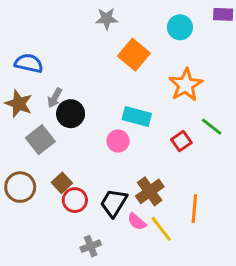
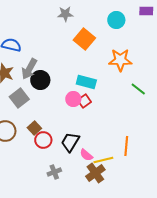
orange star: (186, 85) -> (120, 60), turned 30
gray arrow: (55, 98) -> (29, 69), size x1.5
red square: (181, 141) -> (84, 101), moved
brown cross: (150, 191) -> (95, 173), moved
yellow line: (161, 229) -> (103, 160), turned -66

